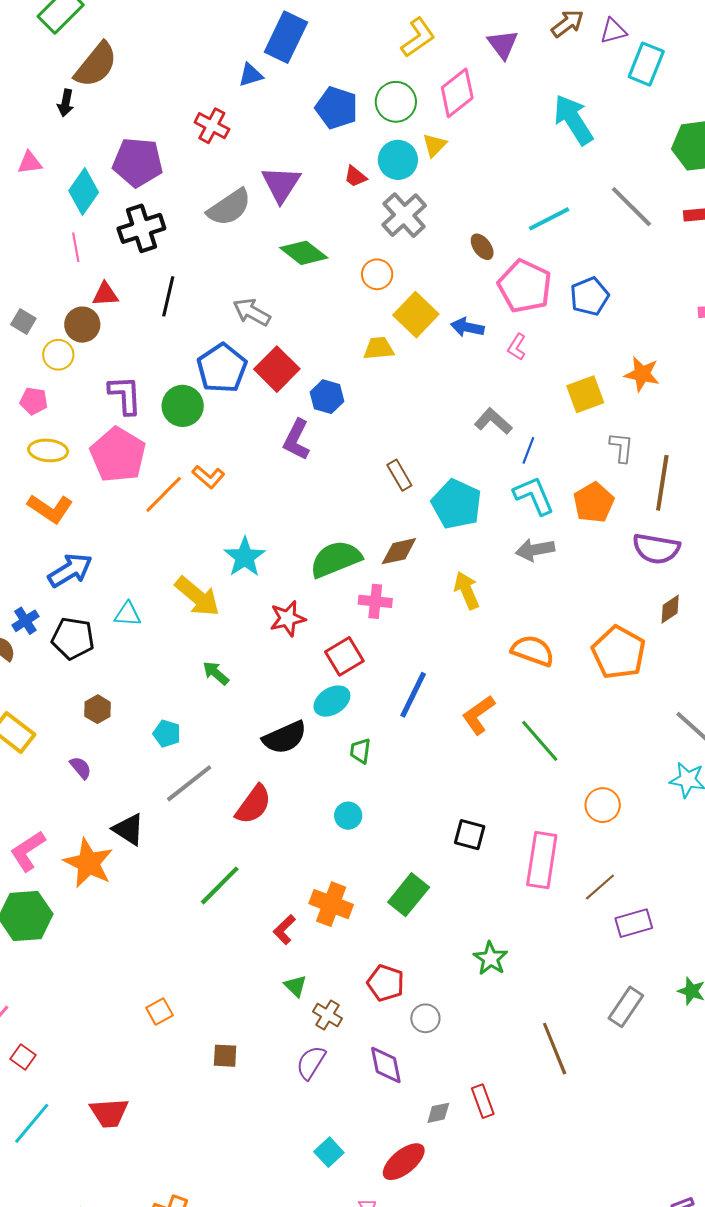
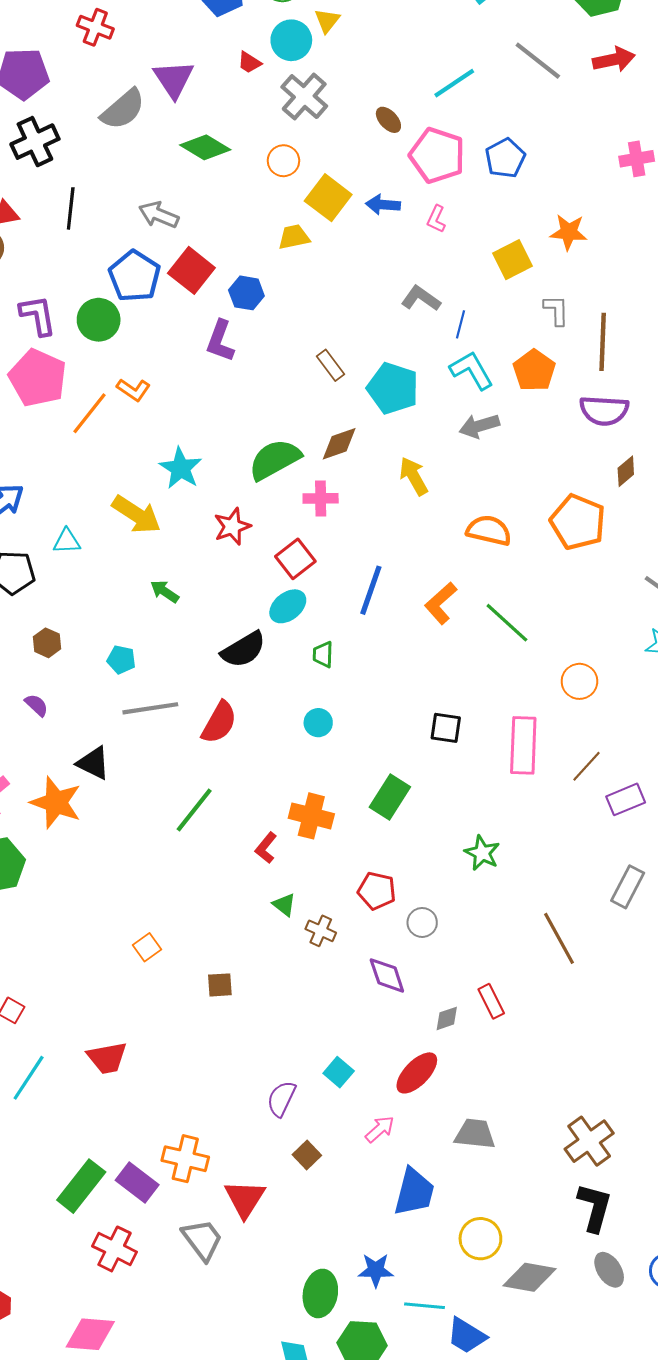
gray line: (189, 783) -> (150, 708), turned 36
purple semicircle: (311, 1063) -> (281, 1099), moved

